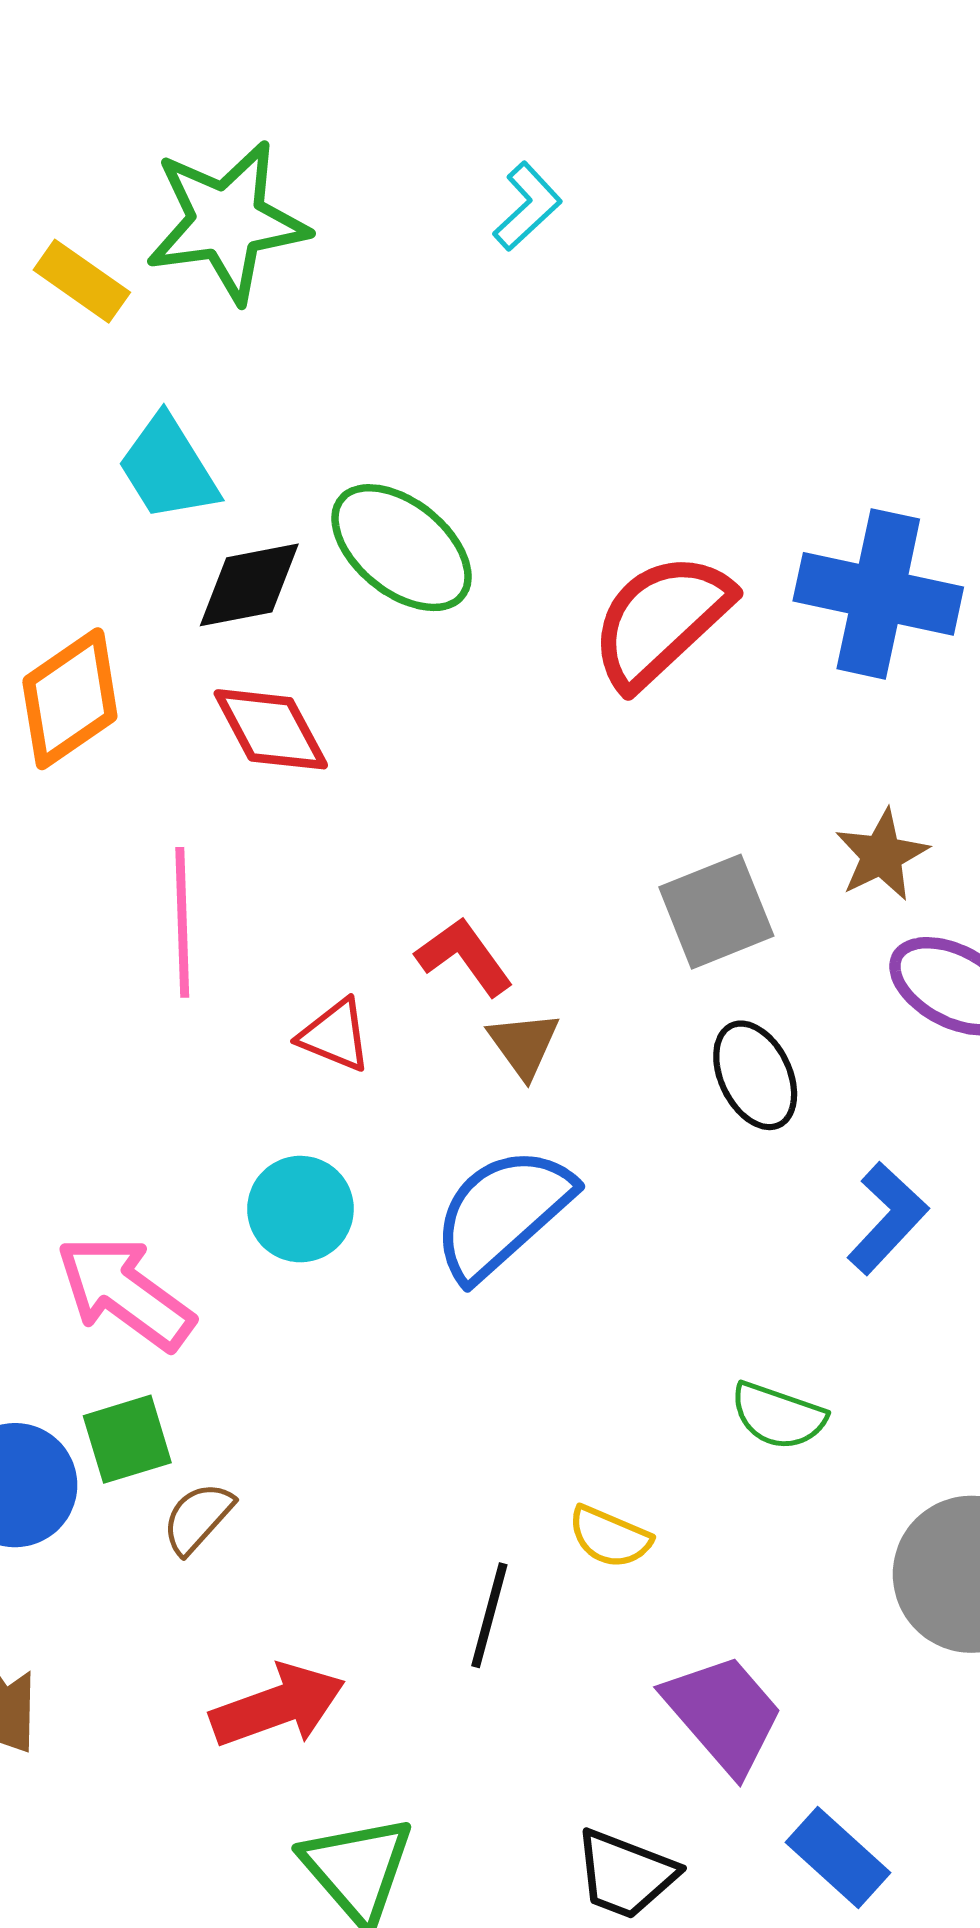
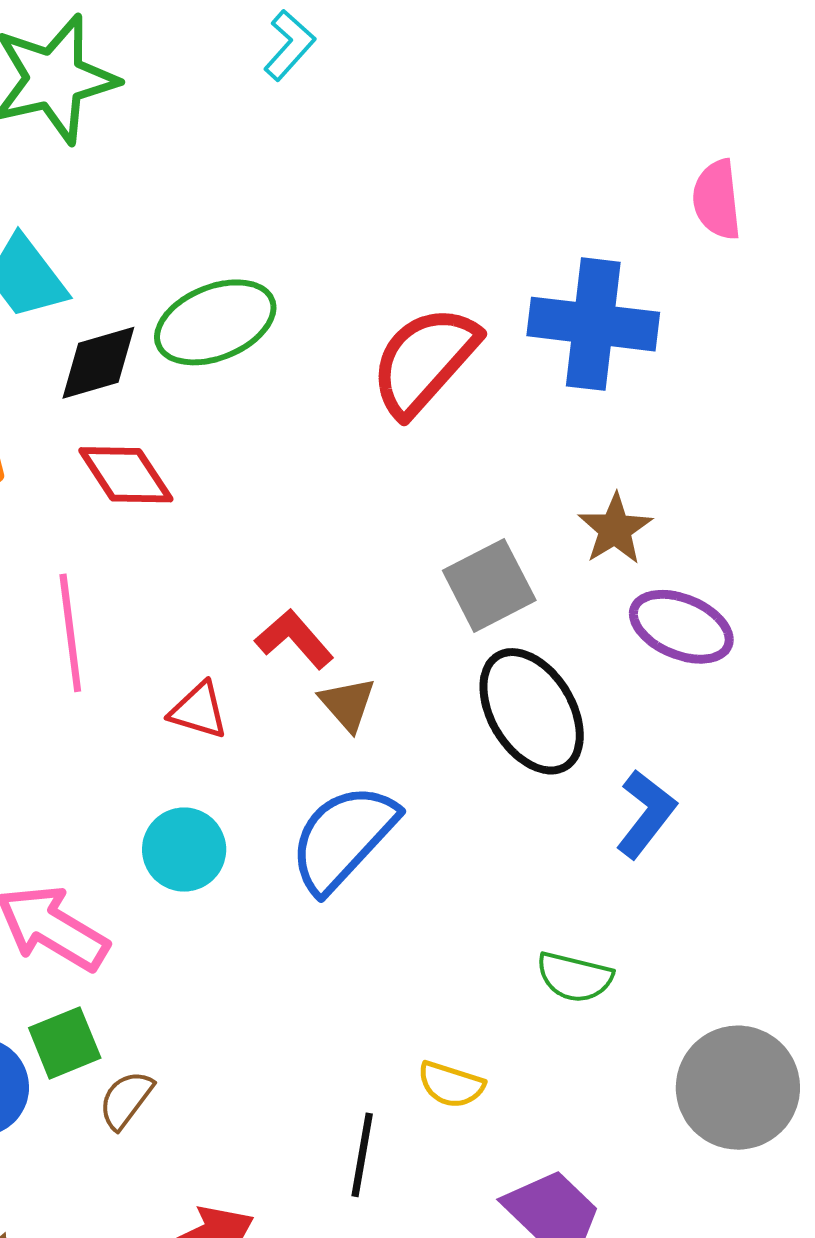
green ellipse: (402, 548) -> (215, 322), turned -56
black ellipse: (755, 1075) -> (532, 711), size x1.5

